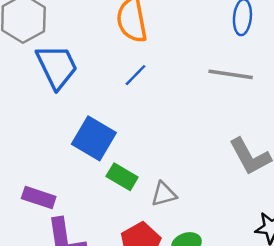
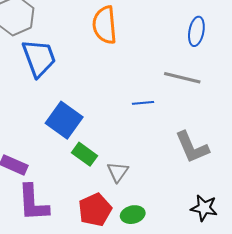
blue line: (136, 75) -> (143, 103), moved, turned 35
gray triangle: (164, 194) -> (118, 172), turned -45

